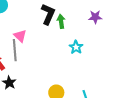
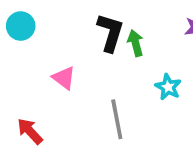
gray line: (15, 50) -> (117, 119), moved

